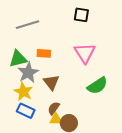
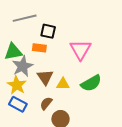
black square: (81, 15) -> (48, 31), moved
yellow triangle: (56, 119) -> (63, 84), moved

